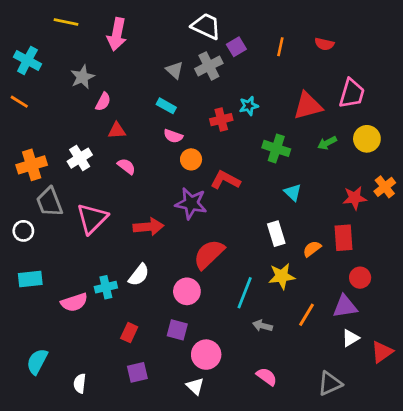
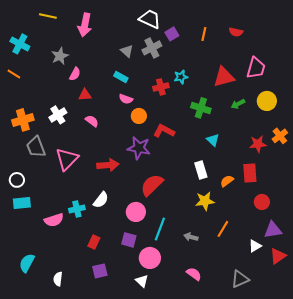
white circle: (23, 231) -> (17, 180), moved
cyan line: (245, 293) -> (160, 229), moved
purple triangle: (345, 306) -> (273, 230), moved

